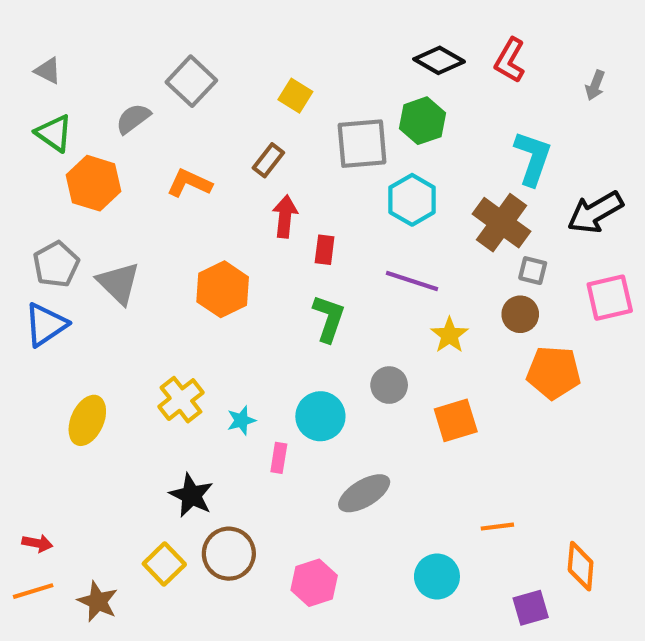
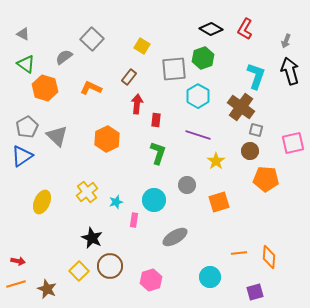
black arrow: (595, 212) -> (290, 71), moved, turned 104
orange diamond: (581, 566) -> (269, 257), moved

